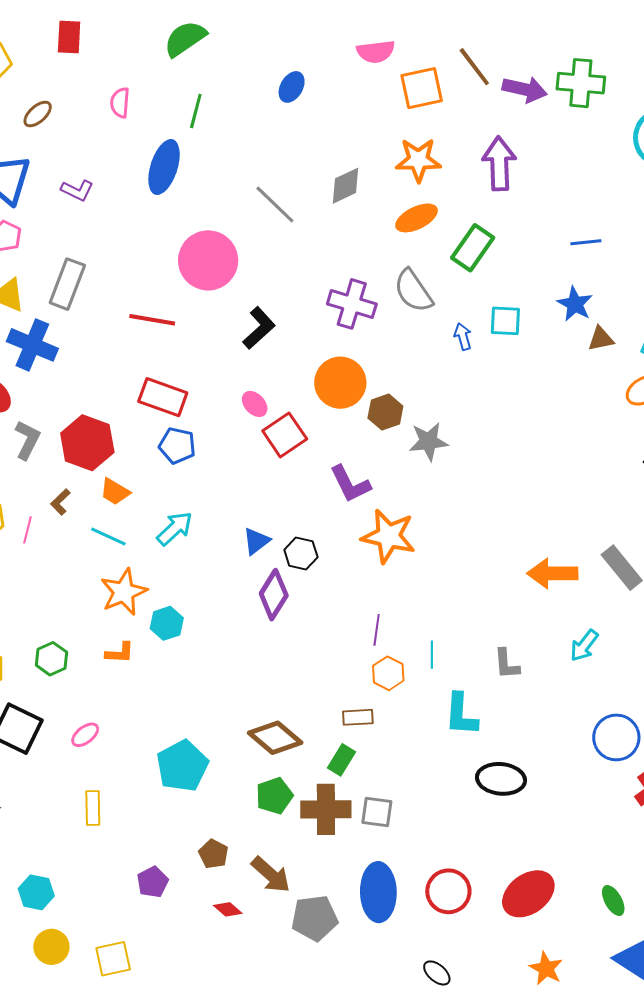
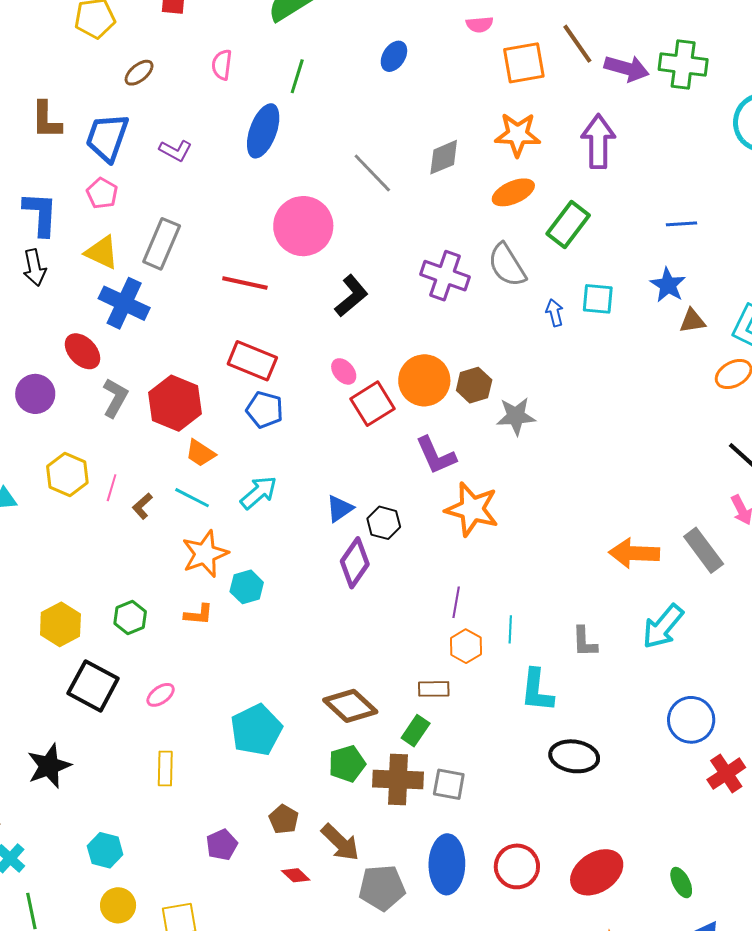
pink semicircle: (376, 52) -> (479, 24), size x0.7
orange circle: (340, 383) -> (424, 380), moved
brown L-shape: (60, 502) -> (142, 506), moved
cyan arrow: (584, 645) -> (663, 627), size x1.4

